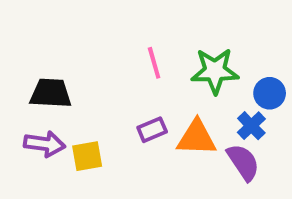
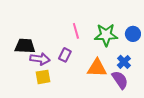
blue circle: (270, 93) -> (133, 34), moved
purple rectangle: (152, 130) -> (65, 55), moved, turned -40
purple arrow: (45, 144) -> (40, 59), moved

